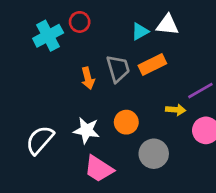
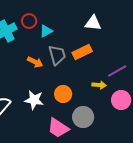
cyan triangle: (140, 32) -> (46, 31), moved
orange arrow: (88, 78) -> (35, 62), turned -49
pink trapezoid: (99, 169) -> (58, 128), moved

